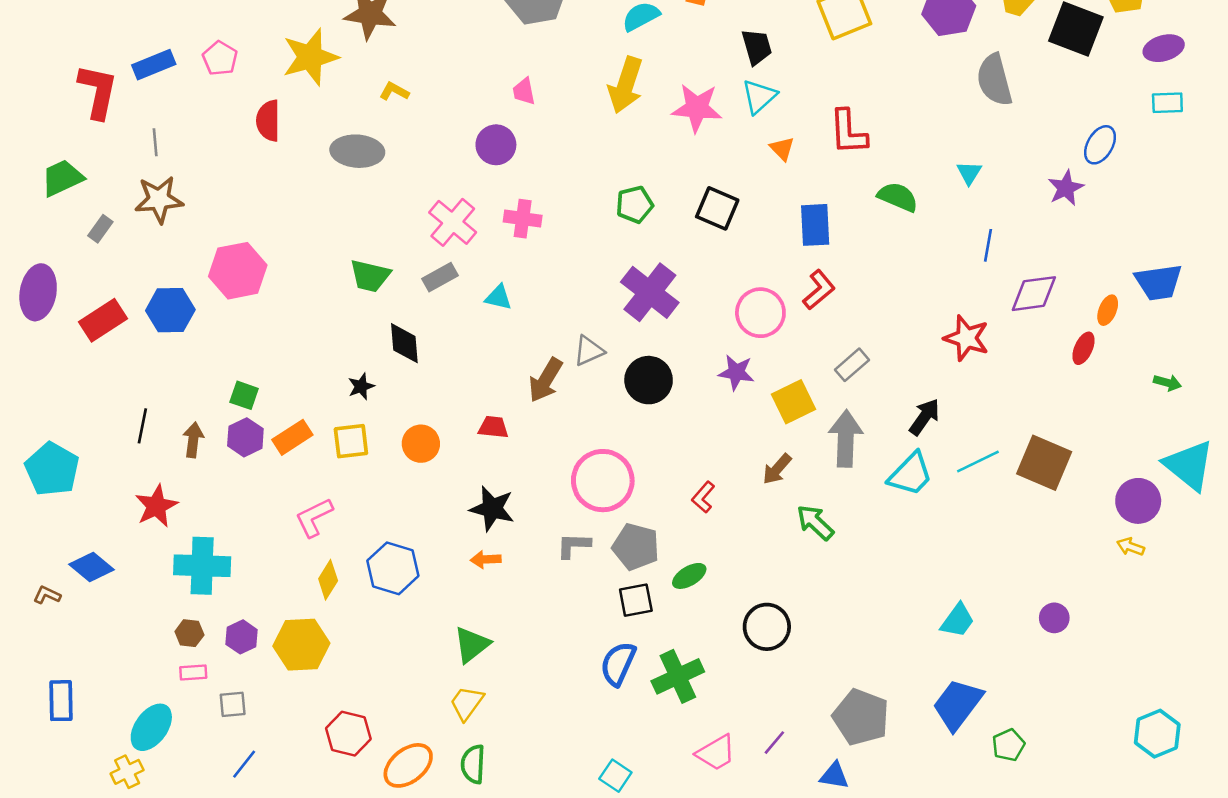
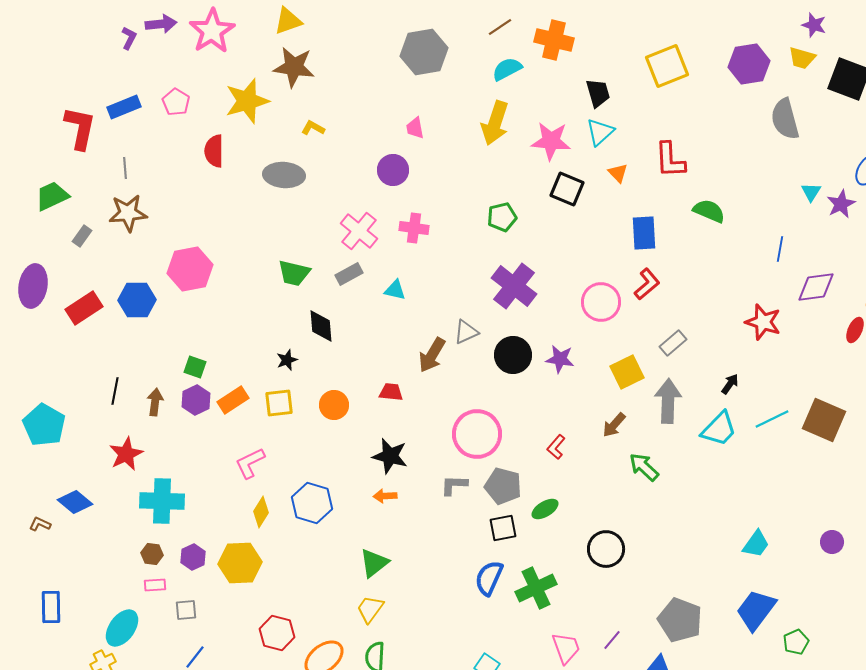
cyan triangle: (969, 173) -> (811, 192), moved
black square: (717, 208) -> (567, 189), moved
purple star: (736, 372) -> (560, 359), moved
black arrow: (925, 417) -> (730, 384), size x0.7
pink trapezoid: (716, 753) -> (566, 648), turned -80

